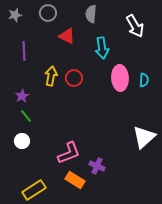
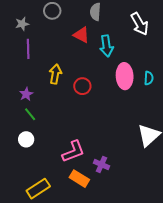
gray star: (15, 15) -> (22, 24), moved
red triangle: (67, 36) -> (81, 35), moved
red circle: (74, 78) -> (82, 86), moved

